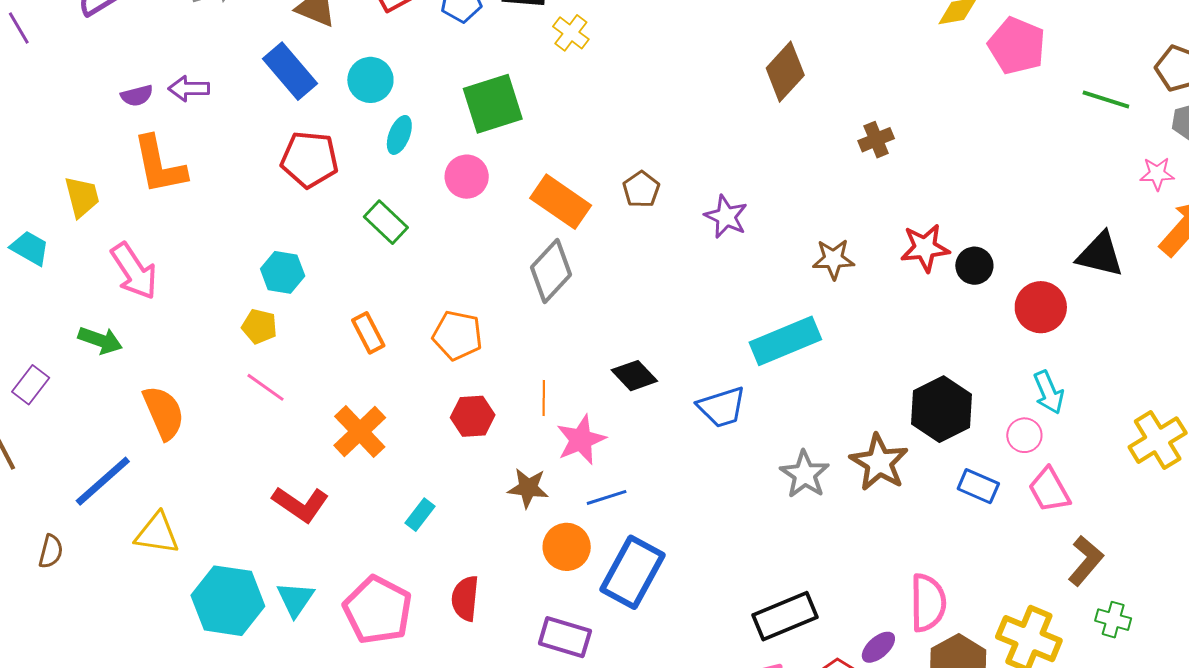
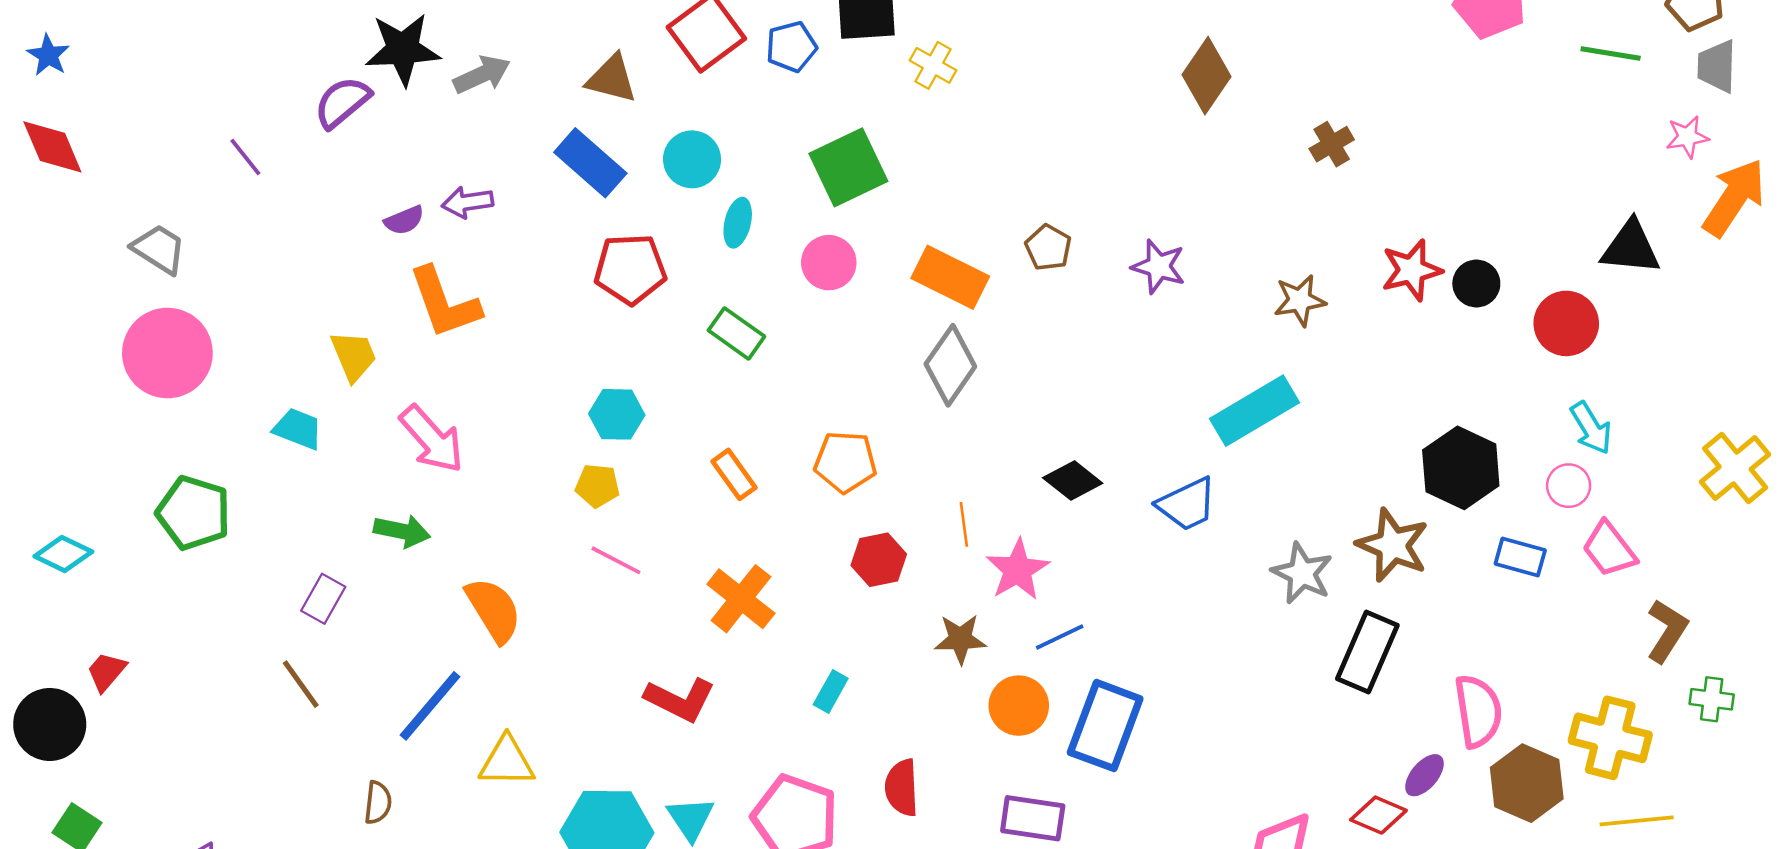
black rectangle: (785, 616) -> (1367, 652), moved, turned -36

